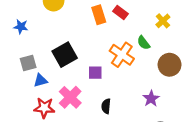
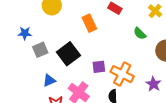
orange rectangle: (99, 15) -> (89, 23), moved
orange cross: (122, 55) -> (122, 74), moved
gray square: (28, 63) -> (40, 50), moved

